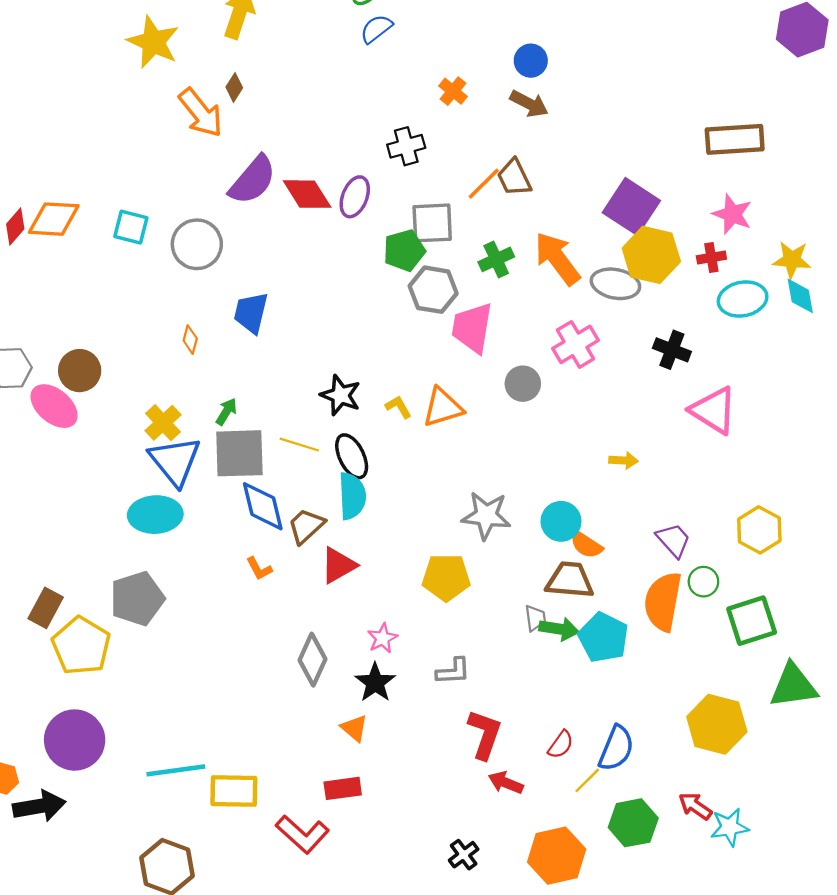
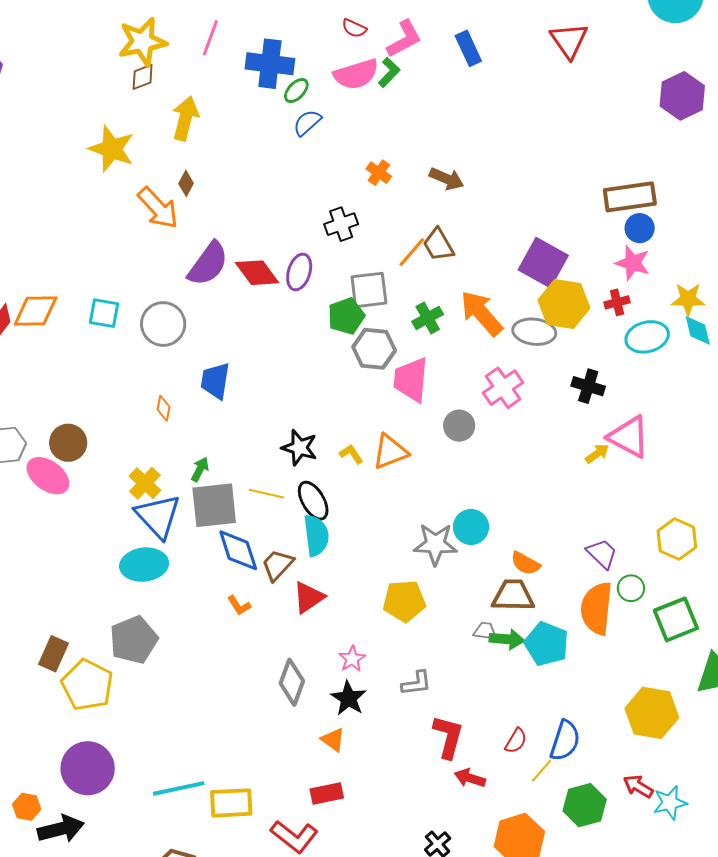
blue circle: (531, 61) -> (640, 228), moved
yellow arrow: (624, 460) -> (597, 454), moved, turned -35
cyan circle: (561, 521) -> (471, 527), moved
gray trapezoid: (535, 618) -> (485, 631), turned -70

